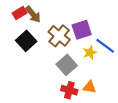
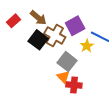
brown arrow: (33, 14) -> (38, 18), moved
black square: (26, 41) -> (38, 40), moved
orange triangle: (89, 87) -> (63, 77), moved, turned 48

